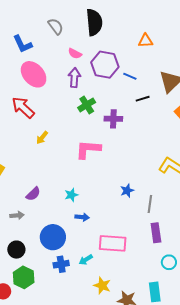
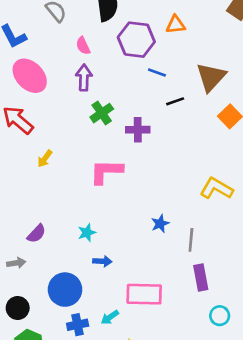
pink semicircle: (75, 53) -> (83, 46), turned 40
purple hexagon: (105, 65) -> (136, 40), moved

